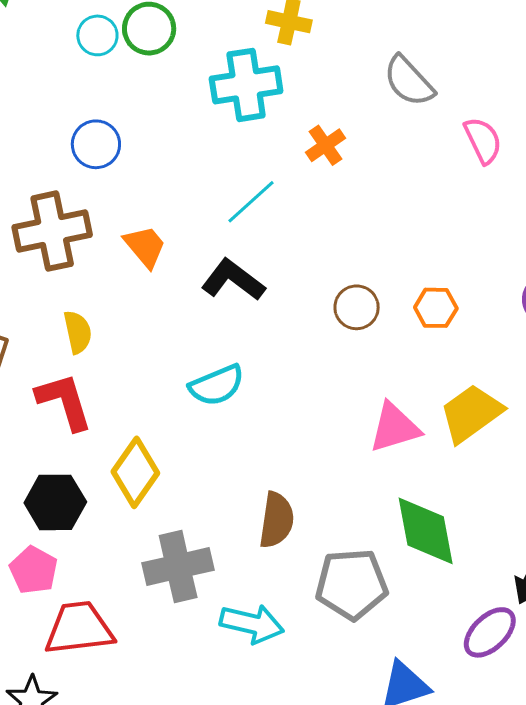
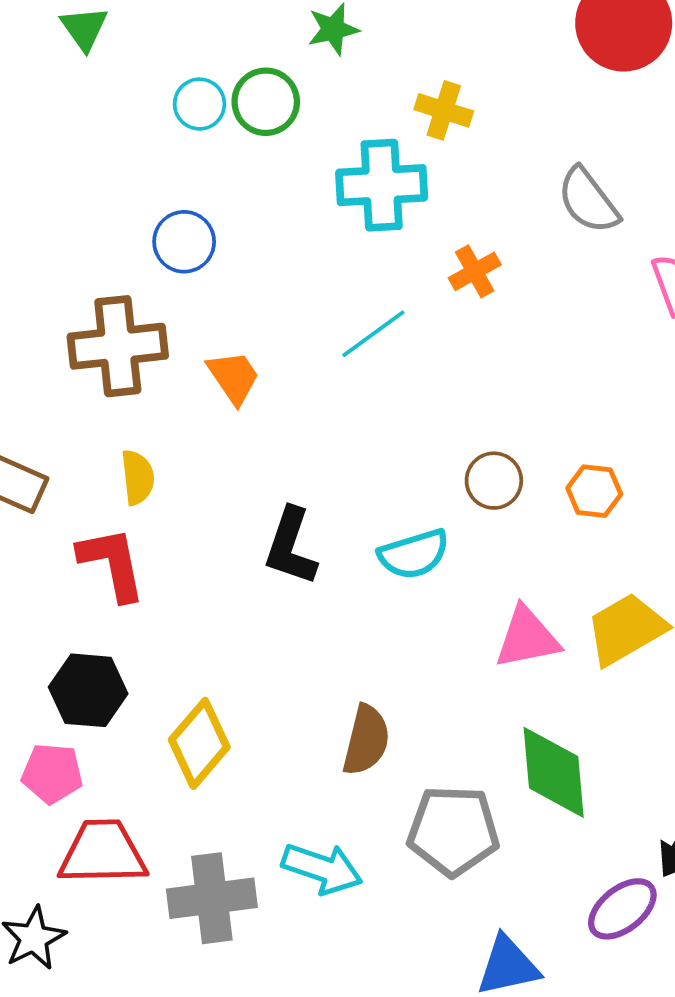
black L-shape: (233, 280) -> (291, 547), moved, turned -114
cyan semicircle: (217, 385) -> (414, 554), moved
yellow diamond: (135, 472) -> (199, 743), moved
gray cross: (178, 566) -> (212, 898), moved
pink pentagon: (34, 570) -> (52, 773), turned -30

